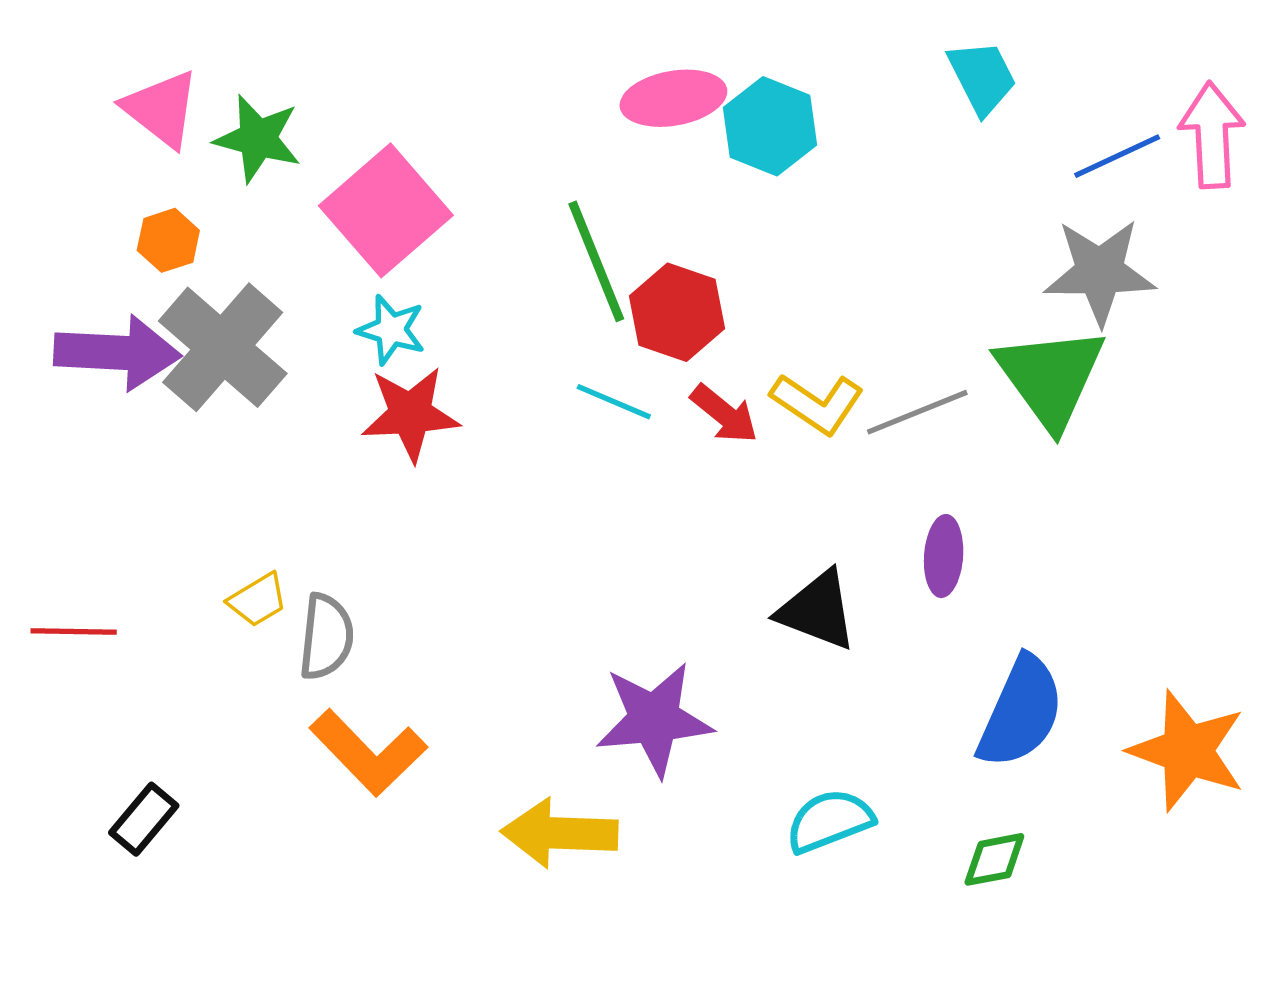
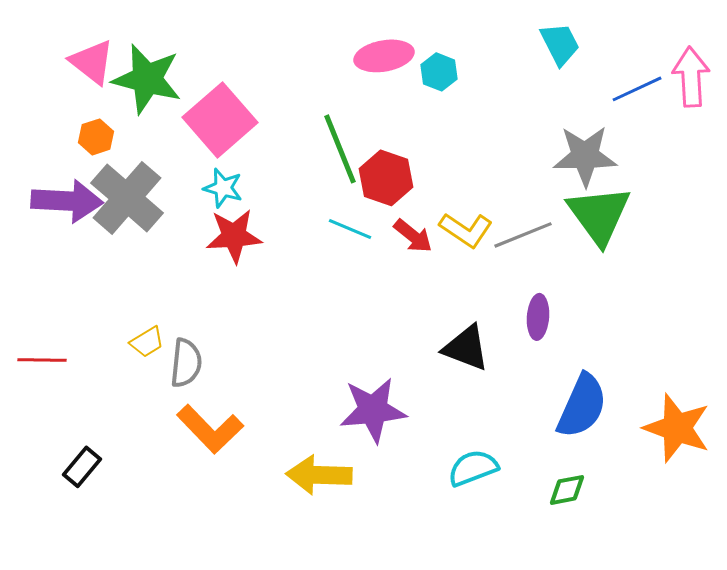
cyan hexagon: (770, 126) -> (439, 72), size x0.7
green star: (258, 139) -> (147, 79), size x1.4
gray star: (1100, 272) -> (585, 156), moved

